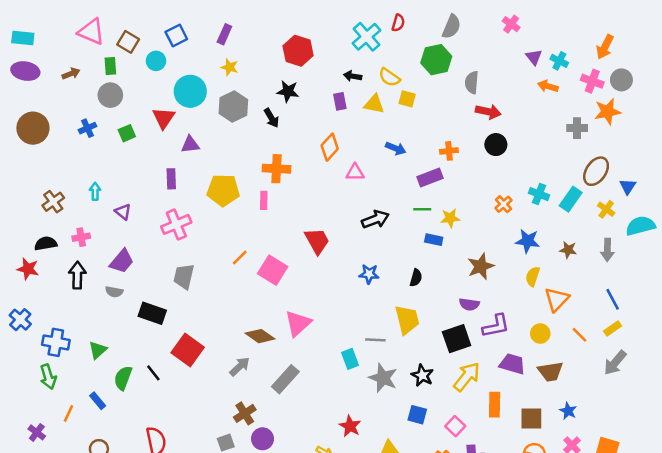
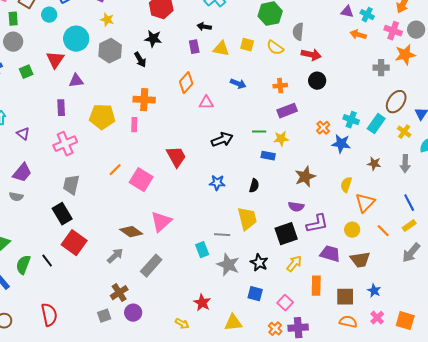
purple triangle: (534, 57) -> (347, 12), turned -40
yellow semicircle: (389, 77) -> (275, 48), moved
purple rectangle: (430, 178) -> (287, 111), moved
blue star: (528, 241) -> (341, 144), moved
black rectangle: (152, 313) -> (62, 214), moved, turned 40
yellow arrow: (467, 377) -> (294, 264), size x0.7

